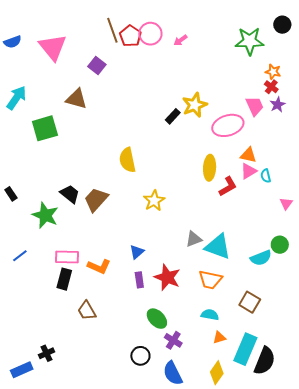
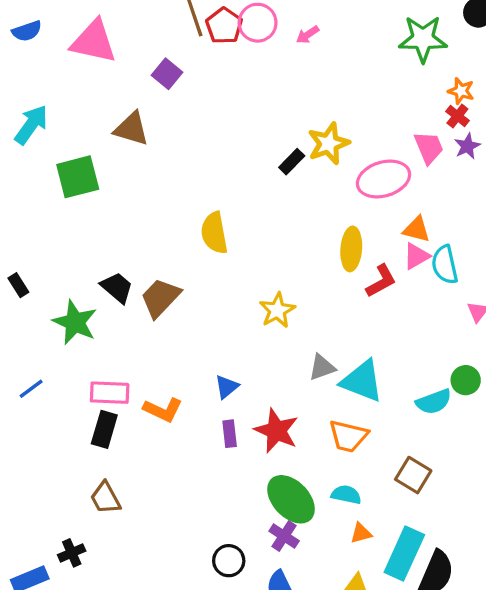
pink triangle: (53, 47) -> (94, 42), turned -40
cyan semicircle: (266, 176) -> (445, 265), size x1.6
yellow star: (154, 201) -> (277, 310), moved
brown trapezoid: (87, 311) -> (105, 498), moved
green ellipse: (157, 319) -> (291, 499), moved, size x1.4

